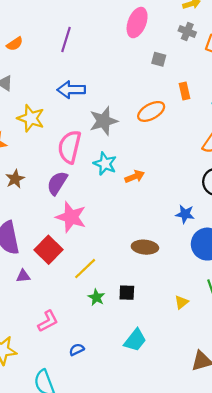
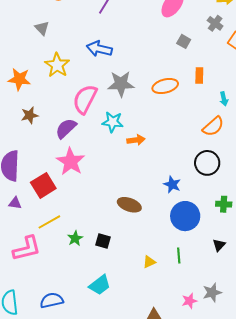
cyan star: (105, 164) -> (113, 122), turned -30
yellow line: (85, 269) -> (49, 222), moved
pink L-shape: (48, 321) -> (27, 249), size x1.4
blue semicircle: (77, 350) -> (52, 300), moved, size x1.6

